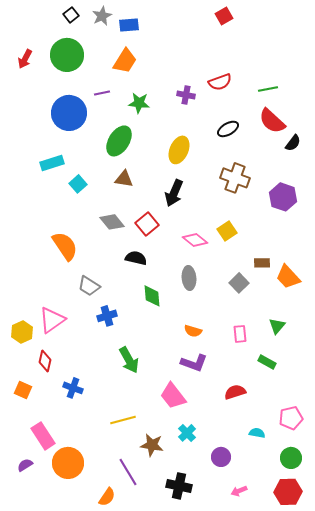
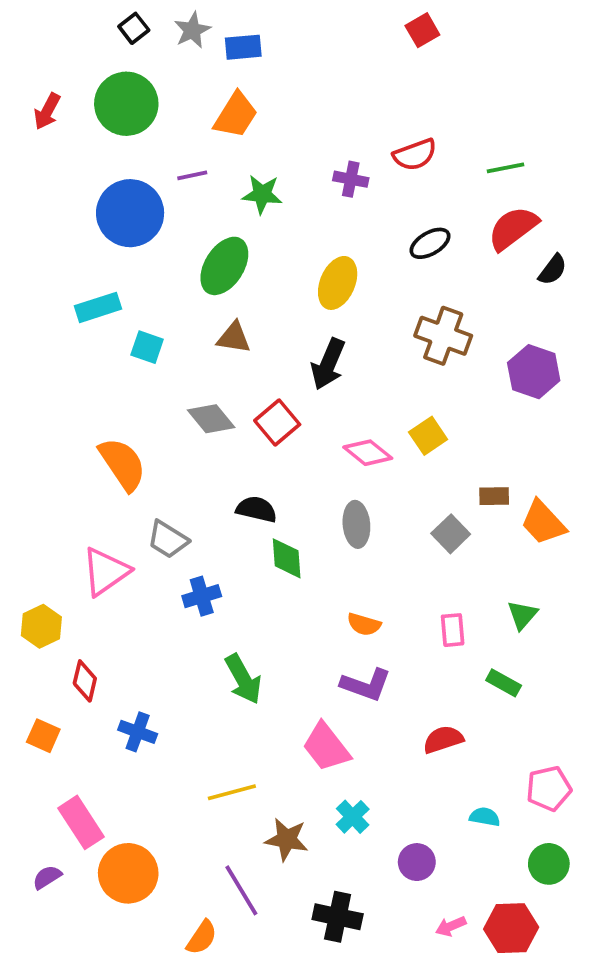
red semicircle: (272, 121) -> (513, 228), turned 100
cyan square: (78, 184) -> (147, 347), turned -30
black semicircle: (136, 258) -> (256, 509), moved
pink triangle: (52, 320) -> (106, 572), moved
red hexagon: (288, 492) -> (511, 928), moved

